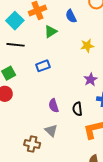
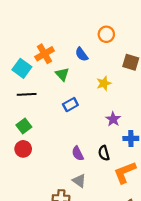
green triangle: (51, 32) -> (62, 74), turned -32
blue rectangle: (43, 66) -> (70, 105), moved

